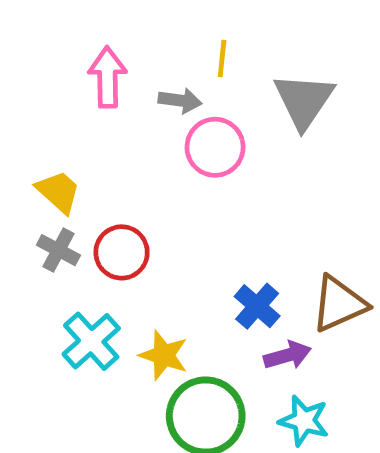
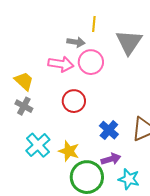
pink arrow: (108, 77) -> (61, 64), moved, turned 100
red circle: (122, 252) -> (74, 101), moved
purple arrow: (287, 355) -> (111, 159), moved

